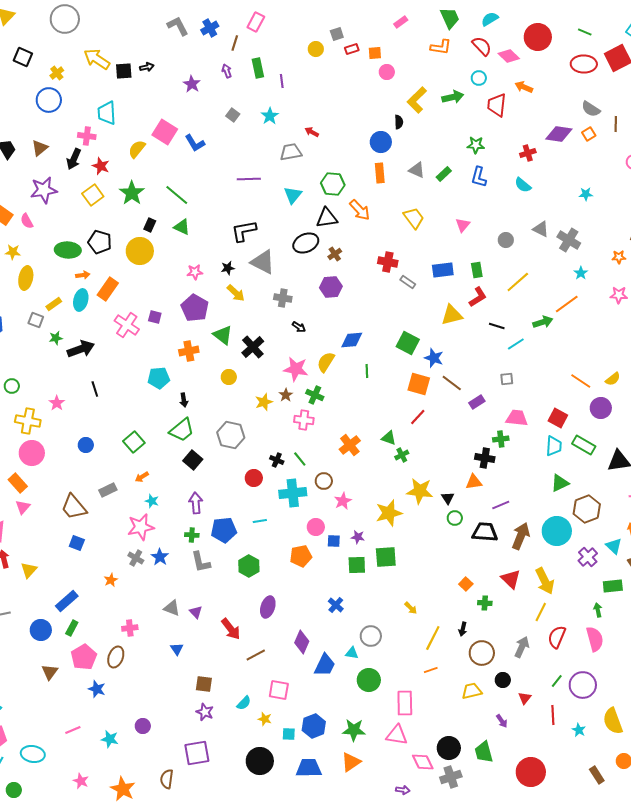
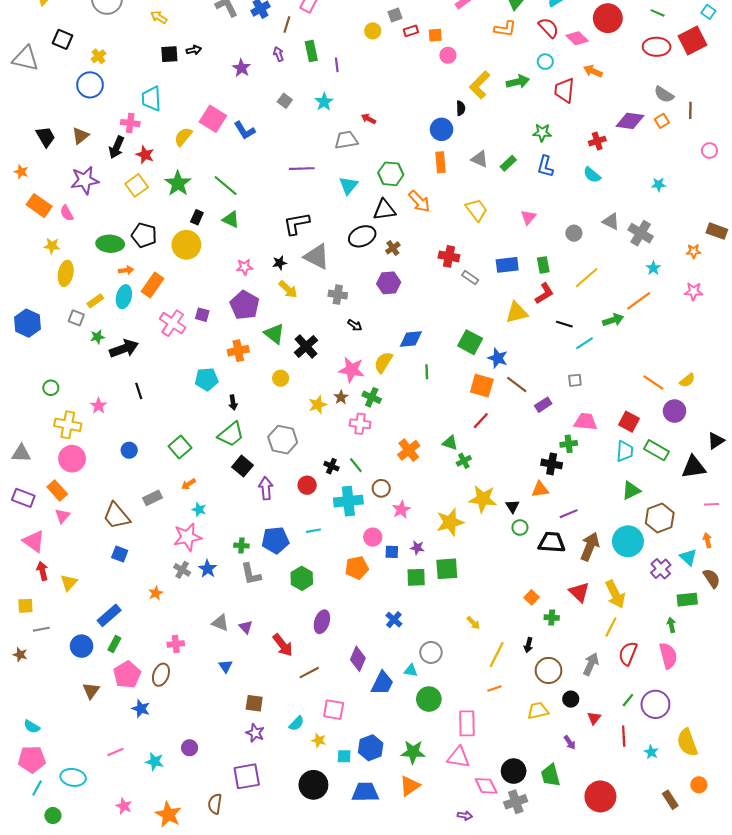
yellow arrow: (97, 59) -> (159, 17), moved, size x0.6
purple arrow: (196, 503) -> (266, 488), moved

